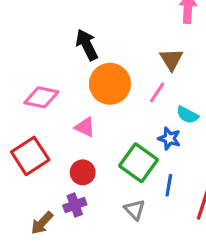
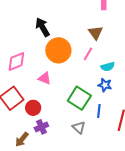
pink diamond: (41, 97) -> (16, 61), turned -30
cyan semicircle: (187, 115) -> (108, 67), turned -40
blue star: (169, 138) -> (105, 85), moved
red circle: (83, 172) -> (33, 108), moved

